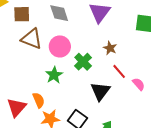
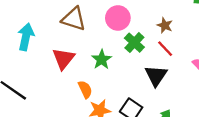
pink circle: (60, 46) -> (118, 18), moved
red line: (119, 71) -> (165, 49), moved
red triangle: (17, 107) -> (63, 59), moved

